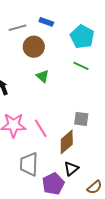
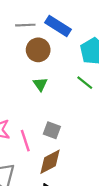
blue rectangle: (46, 22) -> (58, 26), size x1.6
gray square: (81, 119) -> (52, 130), moved

